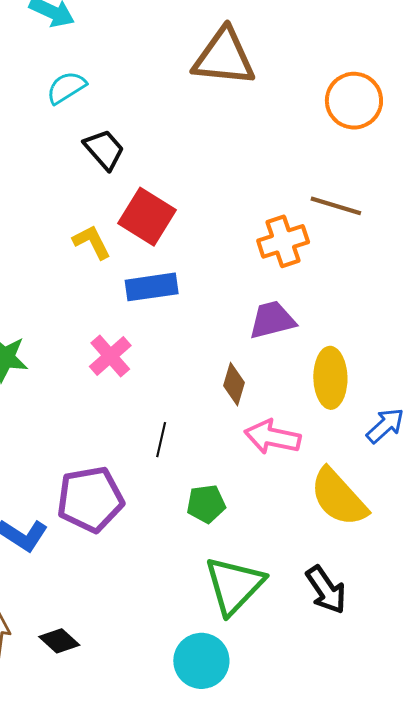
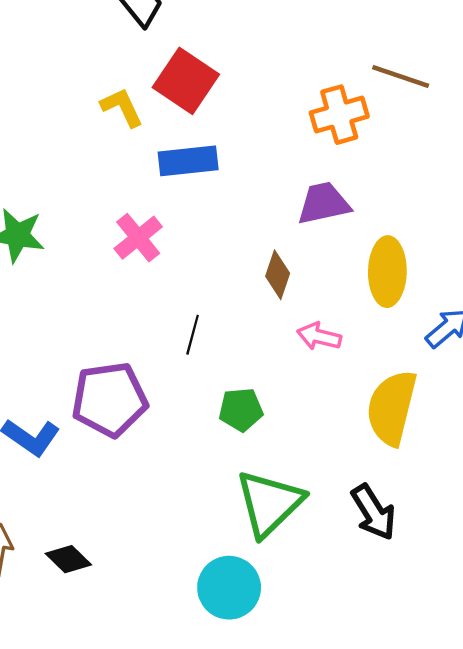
pink arrow: (272, 437) -> (319, 336), size x0.7
yellow semicircle: (339, 497) -> (392, 408), turned 54

